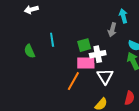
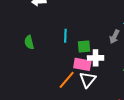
cyan line: (52, 40) -> (65, 36), moved
white triangle: (105, 76) -> (88, 80), moved

